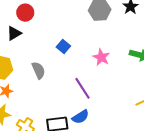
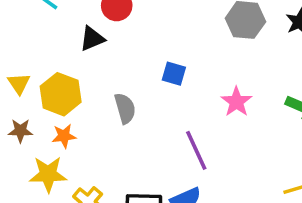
blue square: (63, 47) -> (174, 74), turned -32

